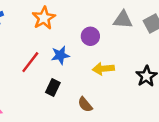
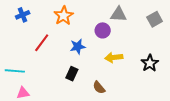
gray triangle: (123, 20) -> (119, 14), moved
red line: (30, 62) -> (42, 43), moved

